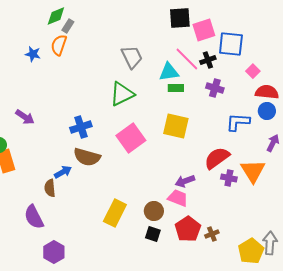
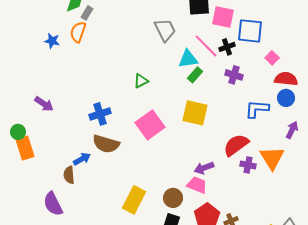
pink square: (204, 30) -> (223, 17), turned 30
gray trapezoid: (132, 57) -> (165, 30), moved
green rectangle: (176, 88) -> (195, 75), turned -49
green triangle: (122, 94) -> (141, 81), size x0.6

